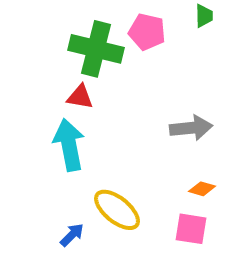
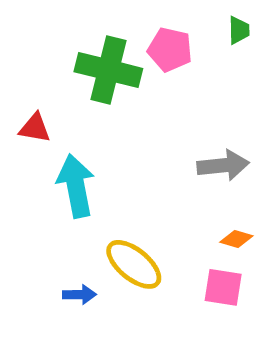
red triangle: (80, 97) -> (35, 128), moved
blue arrow: (72, 235) -> (79, 295), turned 44

